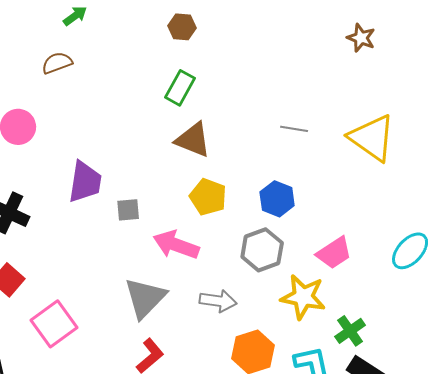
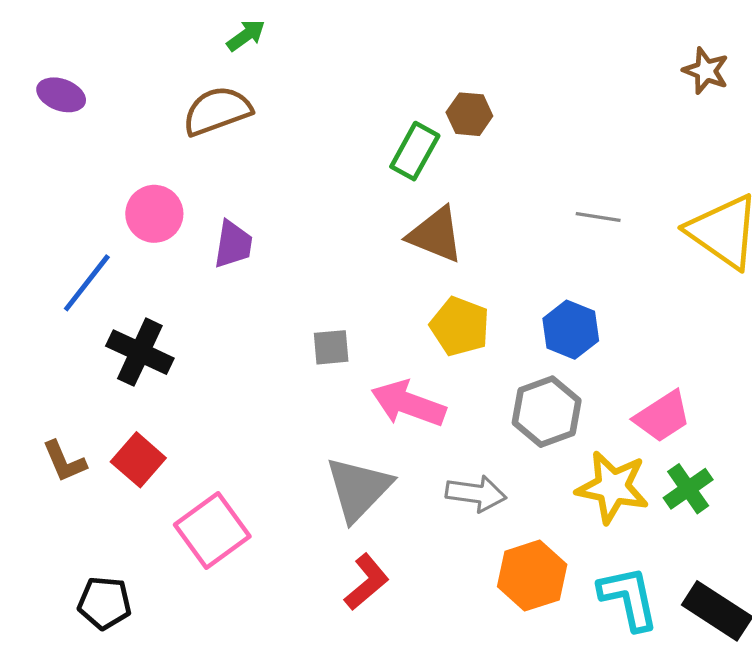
brown hexagon: (182, 27) -> (469, 114), moved
brown semicircle: (57, 63) -> (217, 111), size x1.4
purple trapezoid: (85, 182) -> (233, 244), moved, size x0.7
green cross: (350, 331) -> (688, 489), moved

